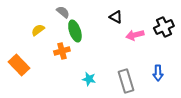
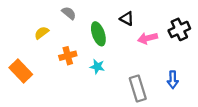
green ellipse: (75, 31) -> (98, 34), moved
cyan star: (89, 79) -> (97, 67), moved

